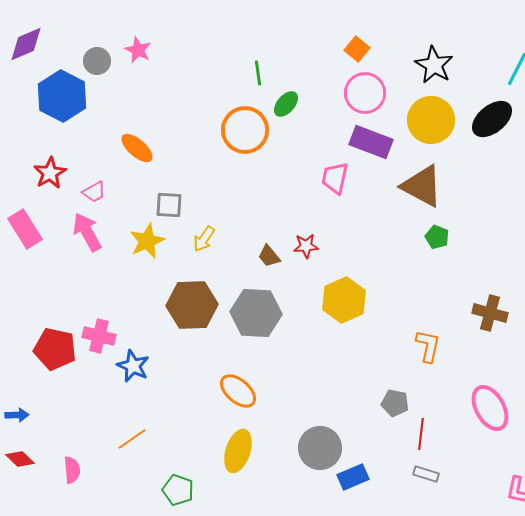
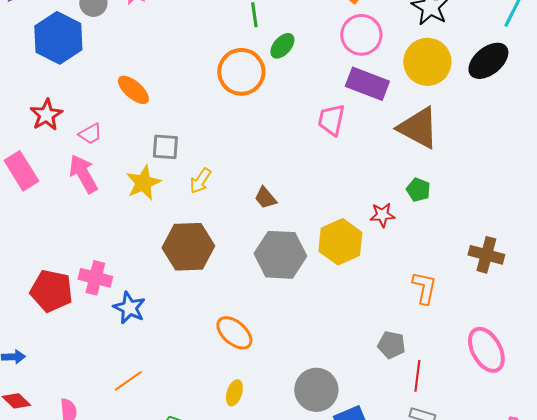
green pentagon: (437, 237) -> (418, 190), moved
red star: (306, 246) -> (382, 215), moved
gray hexagon: (256, 313) -> (280, 255), moved
yellow ellipse: (238, 451) -> (234, 393), size x0.6

